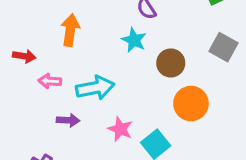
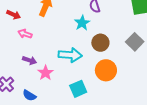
cyan arrow: (95, 88) -> (70, 55), moved
pink star: (120, 129) -> (45, 73), moved

